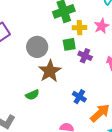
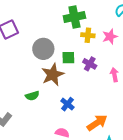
green square: (69, 44) -> (68, 58), moved
blue cross: (79, 97) -> (67, 104), moved

